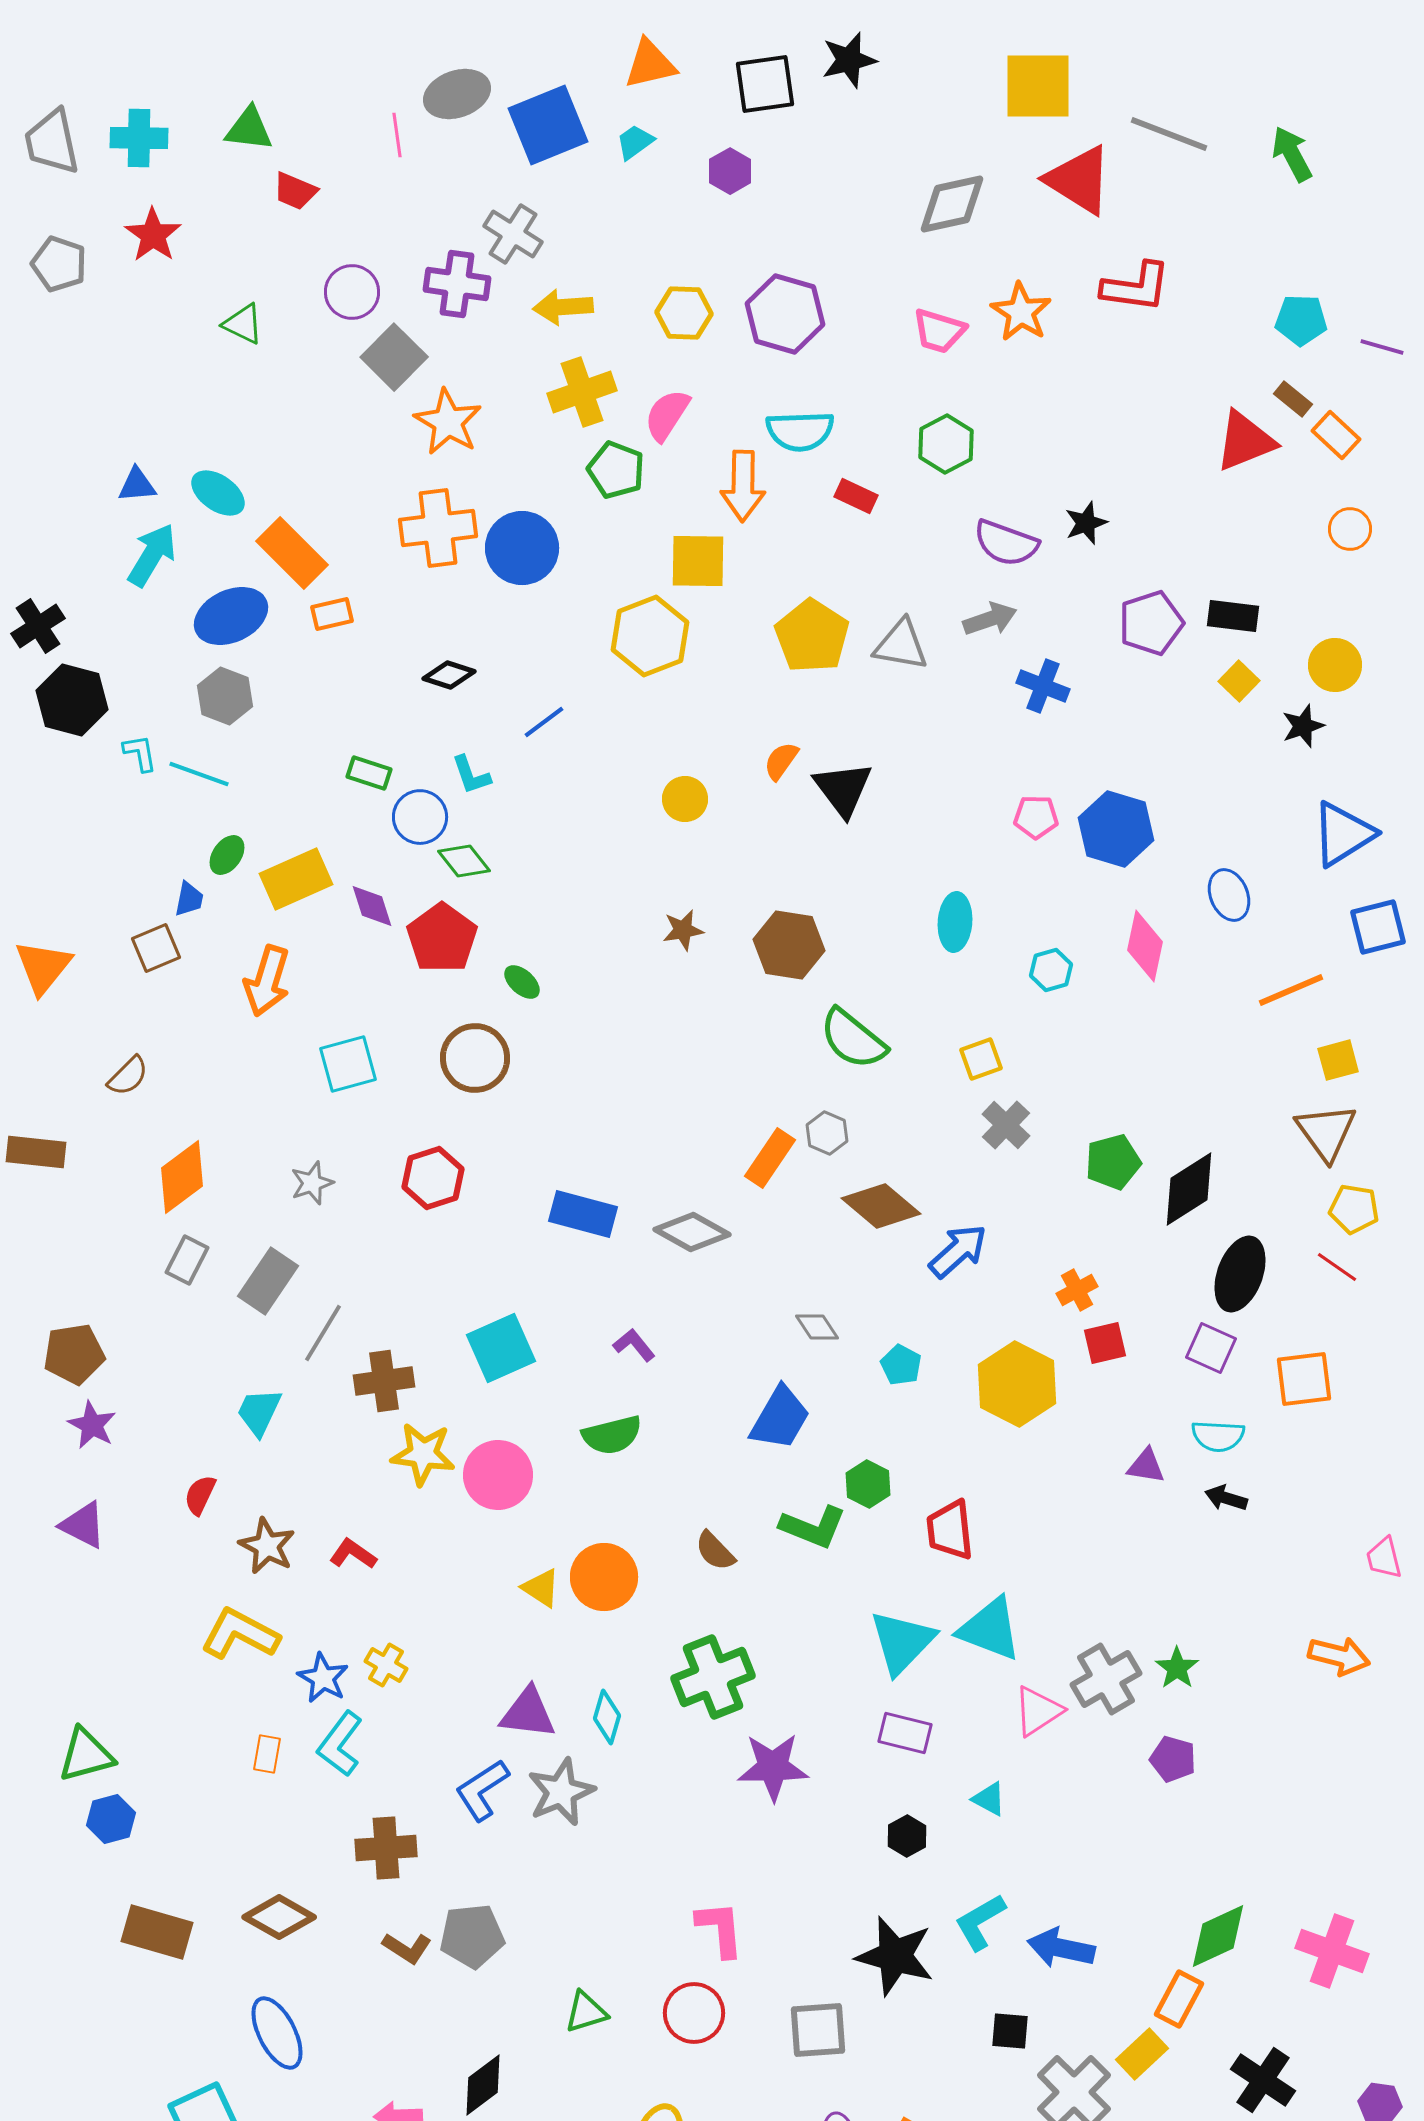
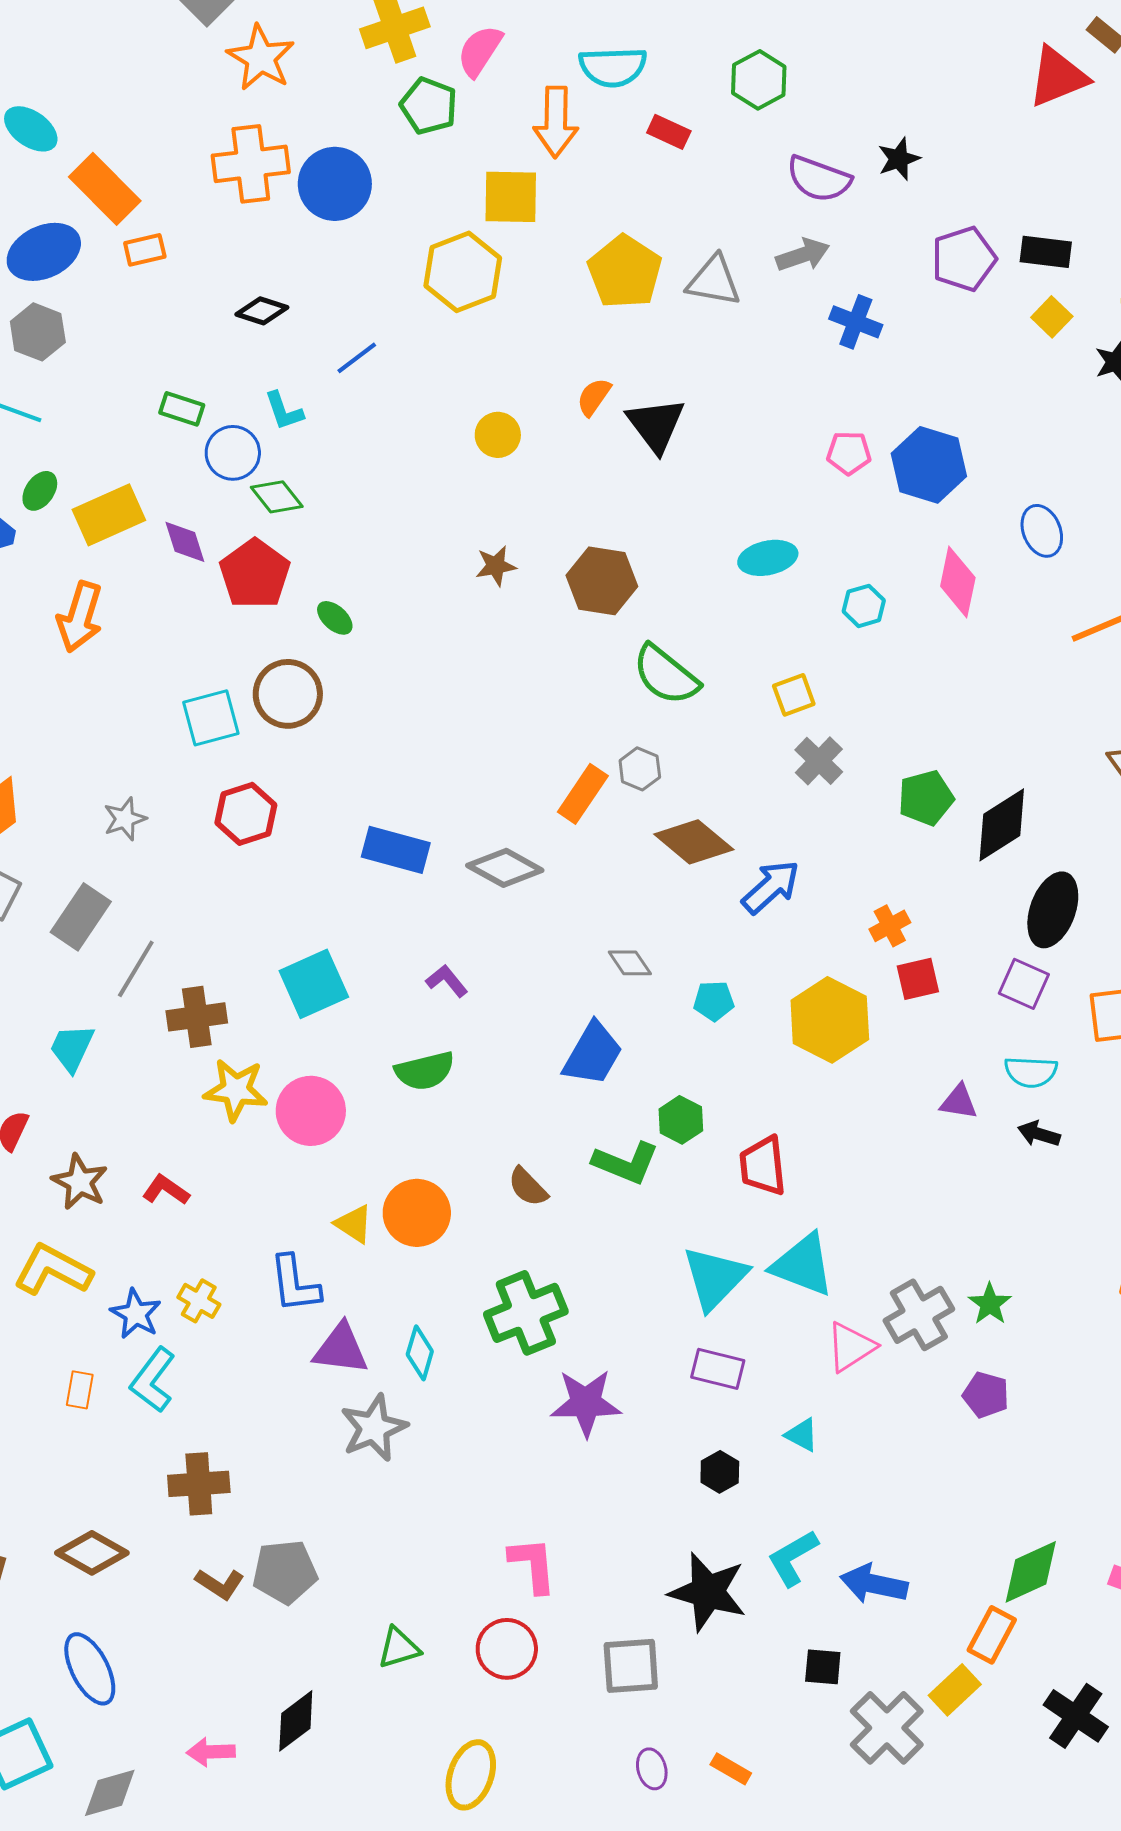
cyan ellipse: (955, 922) -> (768, 558), turned 74
cyan square: (348, 1064) -> (211, 718), moved
cyan pentagon: (901, 1365) -> (714, 1001), turned -30
blue L-shape: (482, 1790) -> (295, 1284), moved, turned -64

